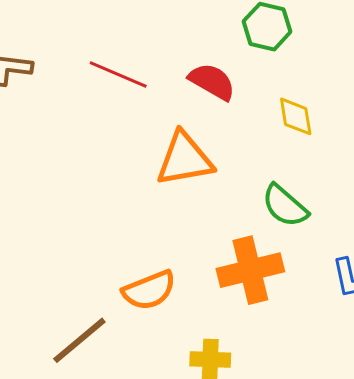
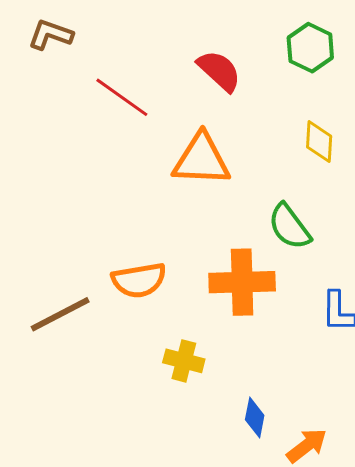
red line: (118, 74) -> (122, 97), moved
red semicircle: (212, 82) -> (219, 71), moved

